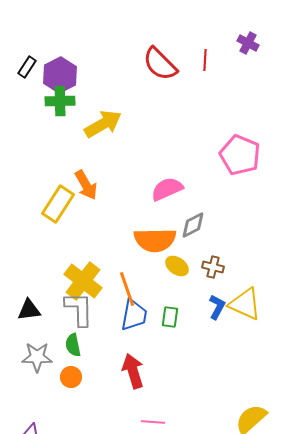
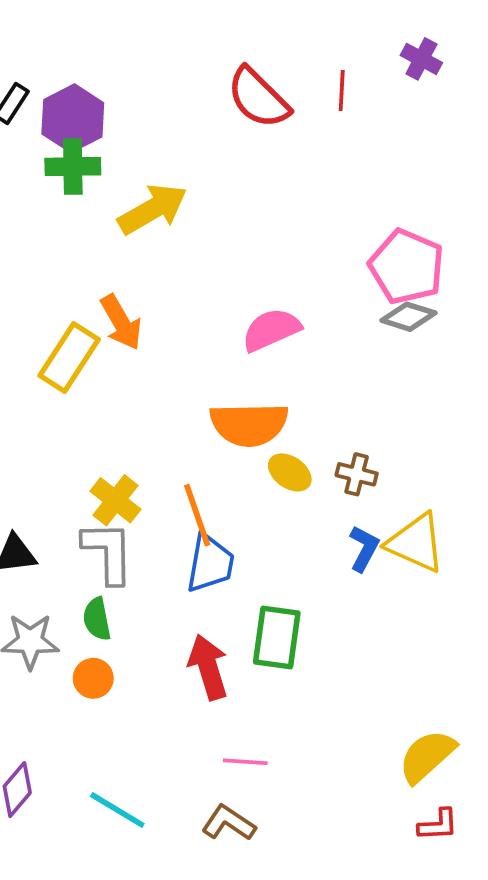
gray diamond: (193, 225) -> (408, 317), moved, turned 44
yellow cross: (83, 281) -> (115, 500), size x0.7
green rectangle: (170, 317) -> (277, 638), moved, size x1.6

